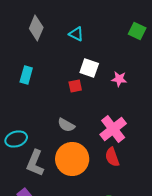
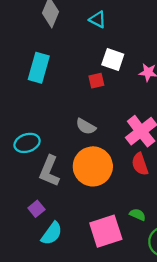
cyan rectangle: (26, 75) -> (39, 68), size x1.4

